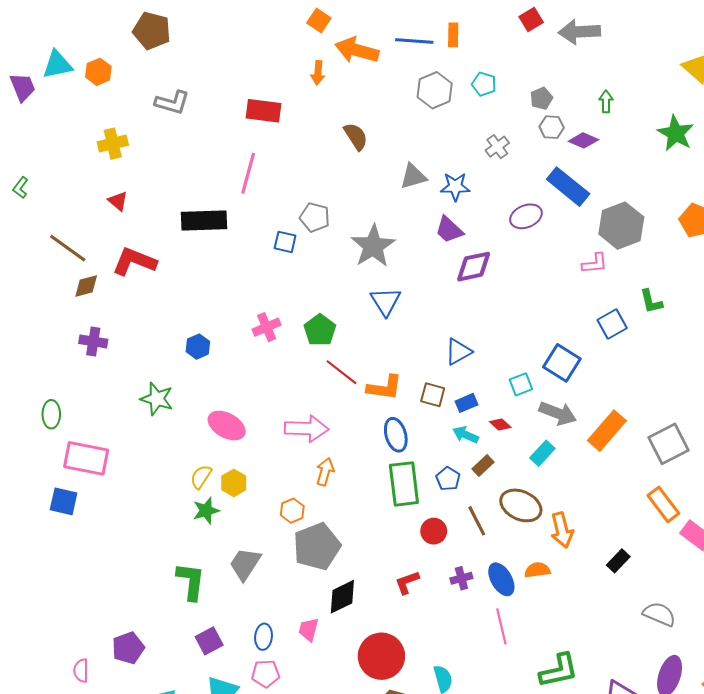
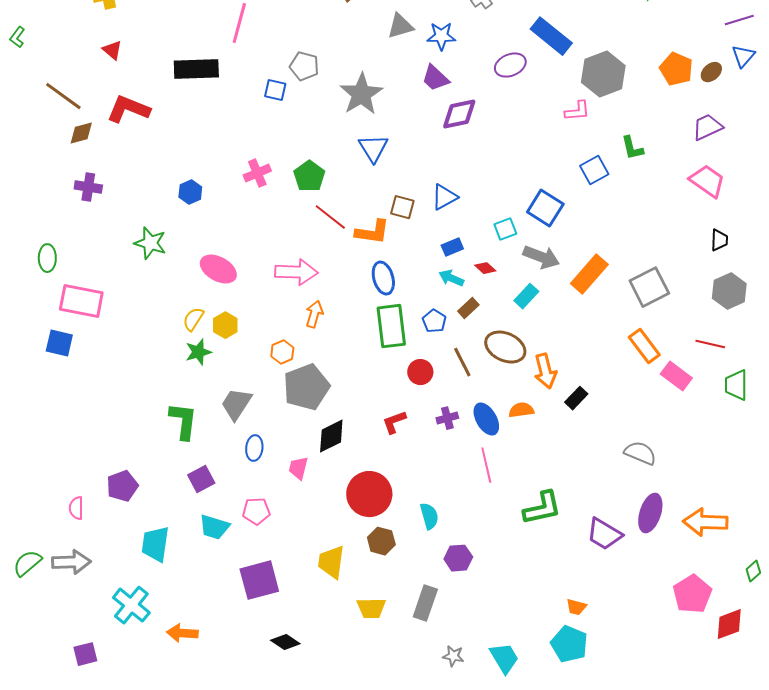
brown square: (433, 395) -> (402, 207), moved
black rectangle: (618, 561) -> (576, 398), moved
blue ellipse: (264, 637) -> (254, 448), moved

